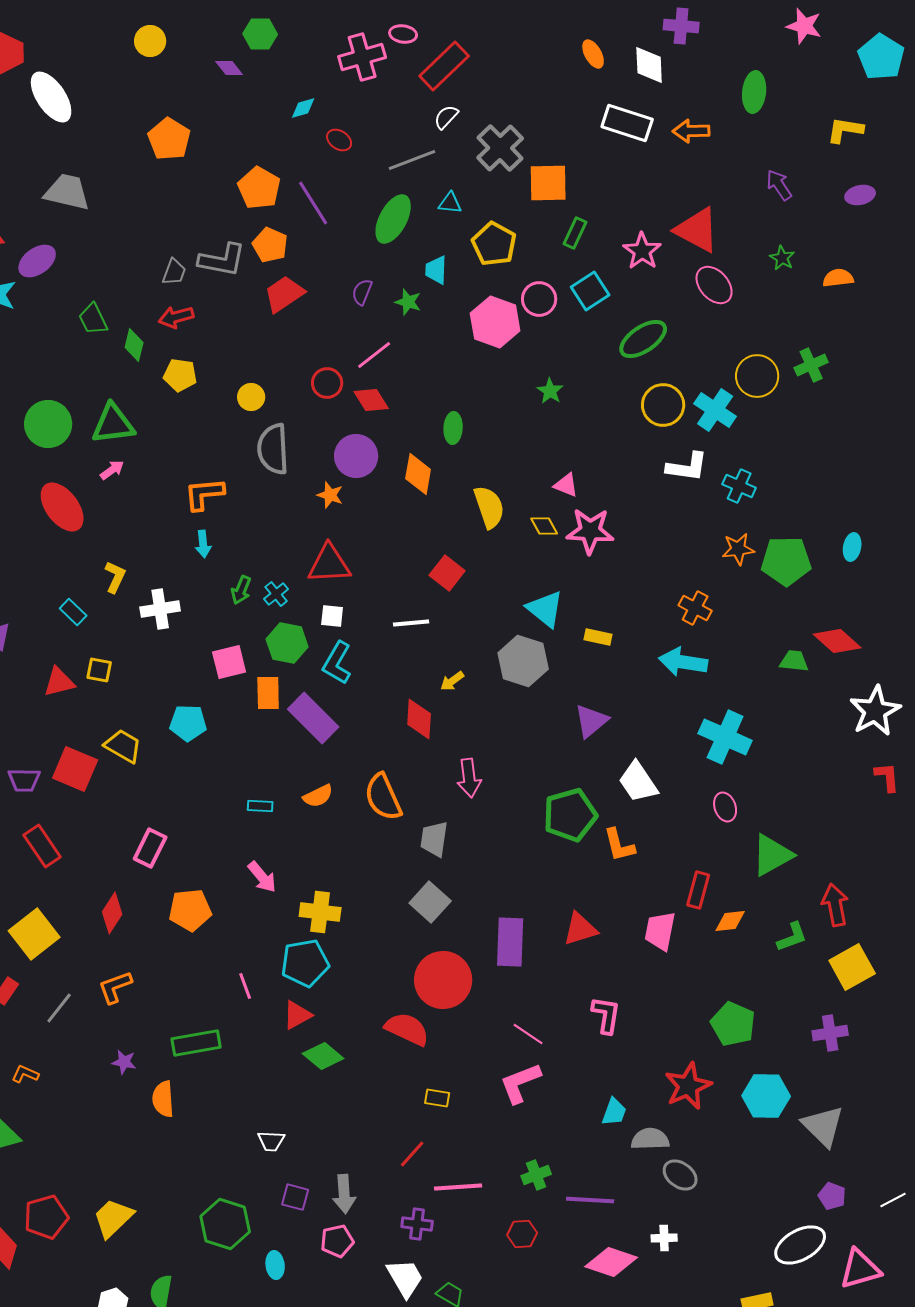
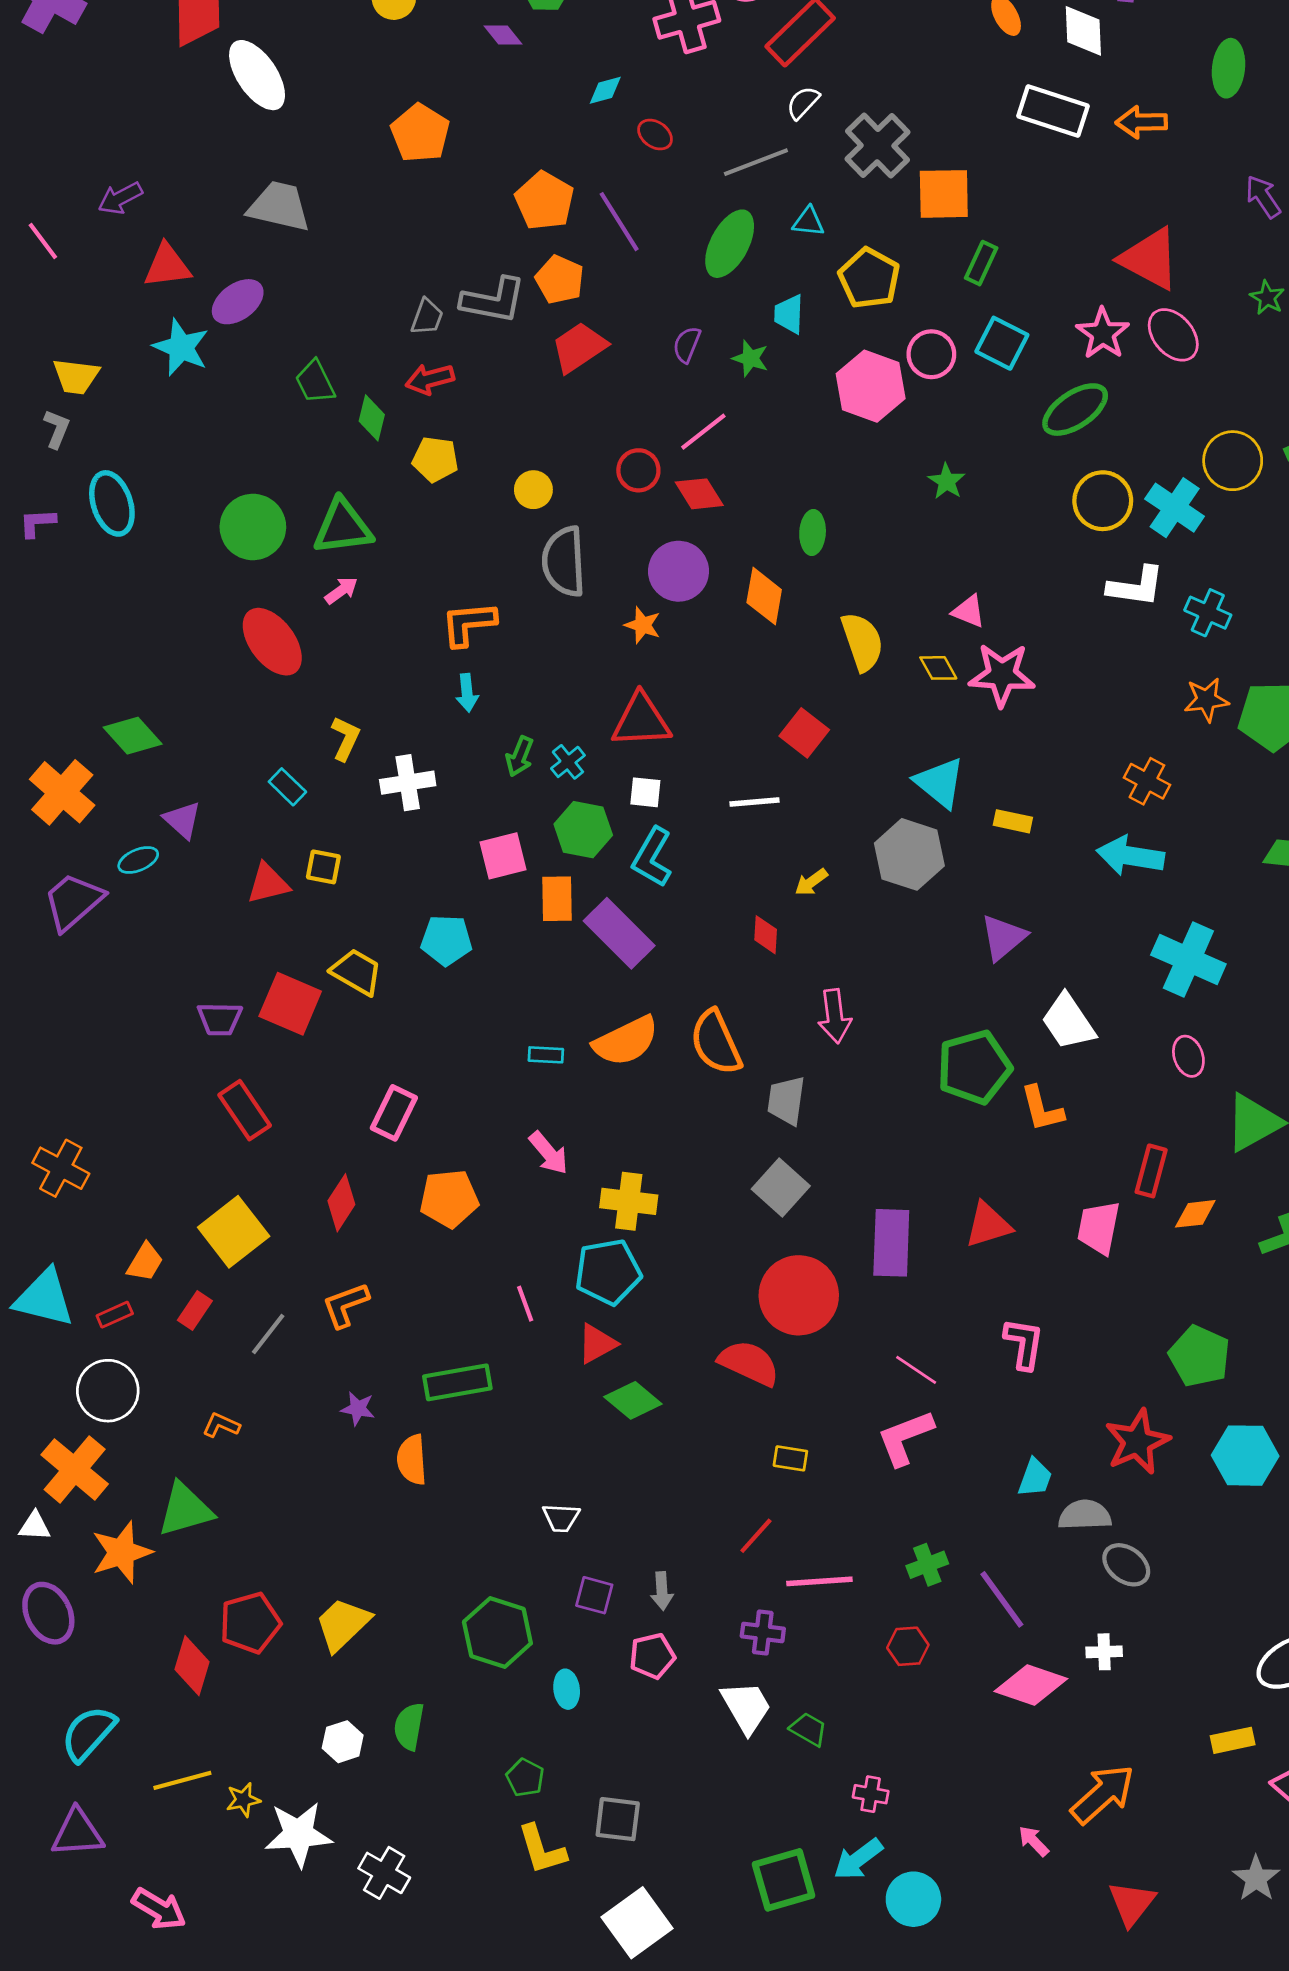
pink star: (642, 251) -> (1103, 334), moved
cyan square: (590, 291) -> (1002, 343), turned -30
red diamond: (419, 719) -> (766, 935), size x0.7
orange semicircle: (318, 796) -> (626, 1041), size x1.6
gray arrow: (344, 1194) -> (662, 1591), size x0.7
purple line: (590, 1200) -> (1002, 1599), turned 51

